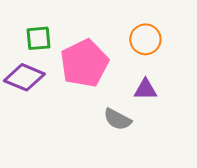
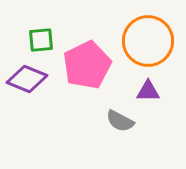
orange circle: (145, 39) -> (148, 41), size x1.6

